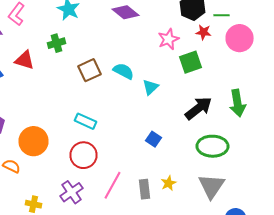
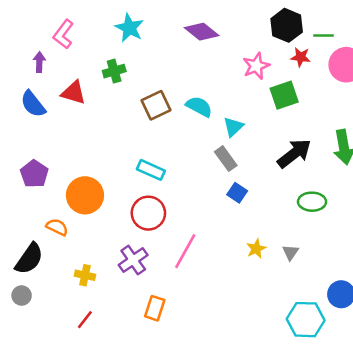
green ellipse: (212, 146) -> (312, 202), size x0.7
gray triangle: (212, 186) -> (290, 252), moved, size x0.5
gray rectangle: (144, 189) -> (226, 159), moved, turned -30

